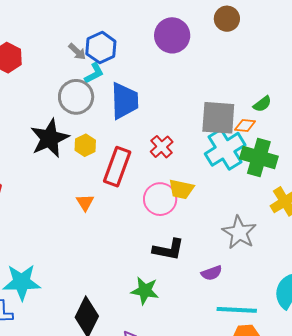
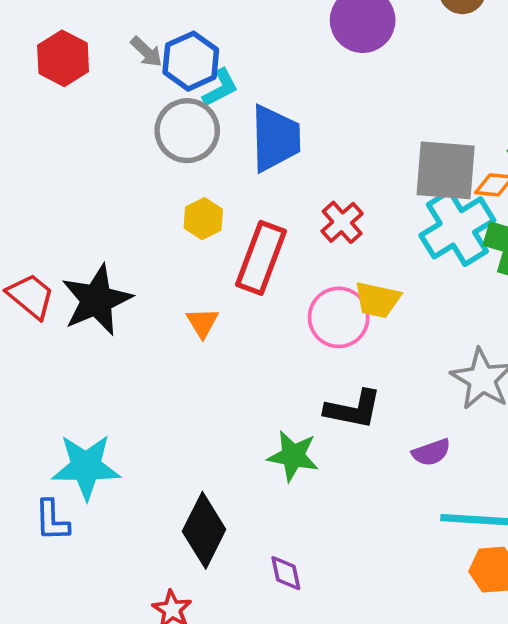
blue hexagon: (101, 48) -> (191, 61), moved
gray arrow: (77, 52) -> (146, 52), moved
black star: (49, 138) -> (97, 300), moved
green star: (145, 291) -> (293, 456), moved

